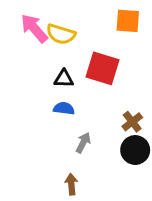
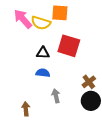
orange square: (128, 21) -> (60, 13), moved
gray arrow: (83, 143) -> (56, 96), turned -40
brown arrow: (71, 184) -> (26, 109), moved

